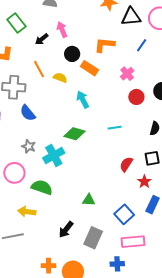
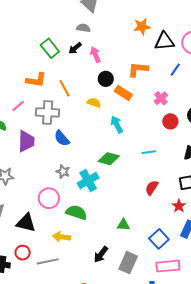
black arrow: (42, 39) -> (75, 48), moved
orange line: (39, 69) -> (64, 88), moved
red semicircle: (126, 164) -> (152, 188), moved

